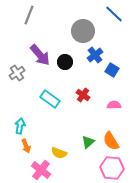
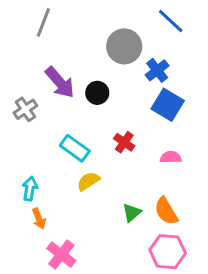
blue cross: (95, 55) -> (157, 70), moved
blue square: (112, 70) -> (168, 105), size x1.5
yellow semicircle: (59, 153) -> (88, 181), moved, turned 126

